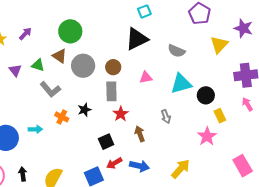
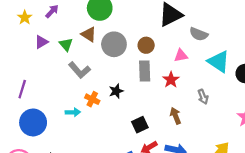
gray semicircle: (176, 51) -> (199, 34), moved
green triangle: (38, 65) -> (66, 44), turned 32
purple triangle: (15, 70) -> (41, 42), moved, turned 40
cyan triangle: (181, 84) -> (219, 61), turned 50
red star: (121, 114) -> (171, 80), moved
cyan arrow: (35, 129) -> (73, 112), moved

